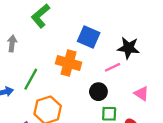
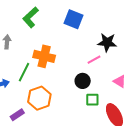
blue square: (89, 37) -> (74, 19), moved
orange cross: (69, 63) -> (44, 56), moved

